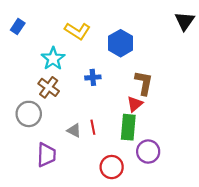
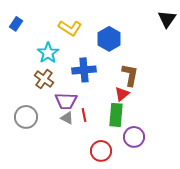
blue cross: (93, 77) -> (84, 70), size x1.6
gray circle: (29, 114) -> (26, 117), moved
purple trapezoid: (46, 155) -> (66, 101), moved, turned 90

